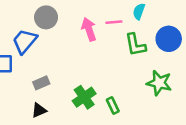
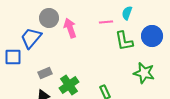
pink arrow: (89, 29) -> (70, 28), moved
green cross: (84, 97) -> (69, 85), moved

